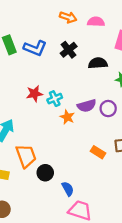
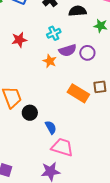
cyan cross: (55, 99) -> (54, 33), moved
orange rectangle: (98, 152) -> (78, 93), size x1.5

